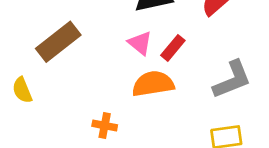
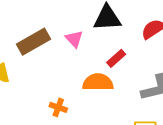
pink triangle: (140, 43) -> (74, 39), moved

